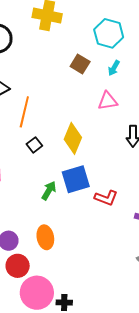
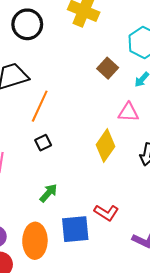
yellow diamond: (73, 138) -> (106, 146), moved
blue square: (76, 179) -> (75, 229), moved
orange ellipse: (45, 237) -> (35, 241), size x1.4

